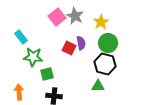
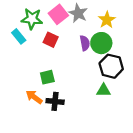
green circle: (108, 43) -> (101, 43), moved
red square: (69, 48) -> (51, 40), moved
green star: (33, 57) -> (32, 19), moved
orange arrow: (19, 92) -> (34, 97), moved, turned -49

